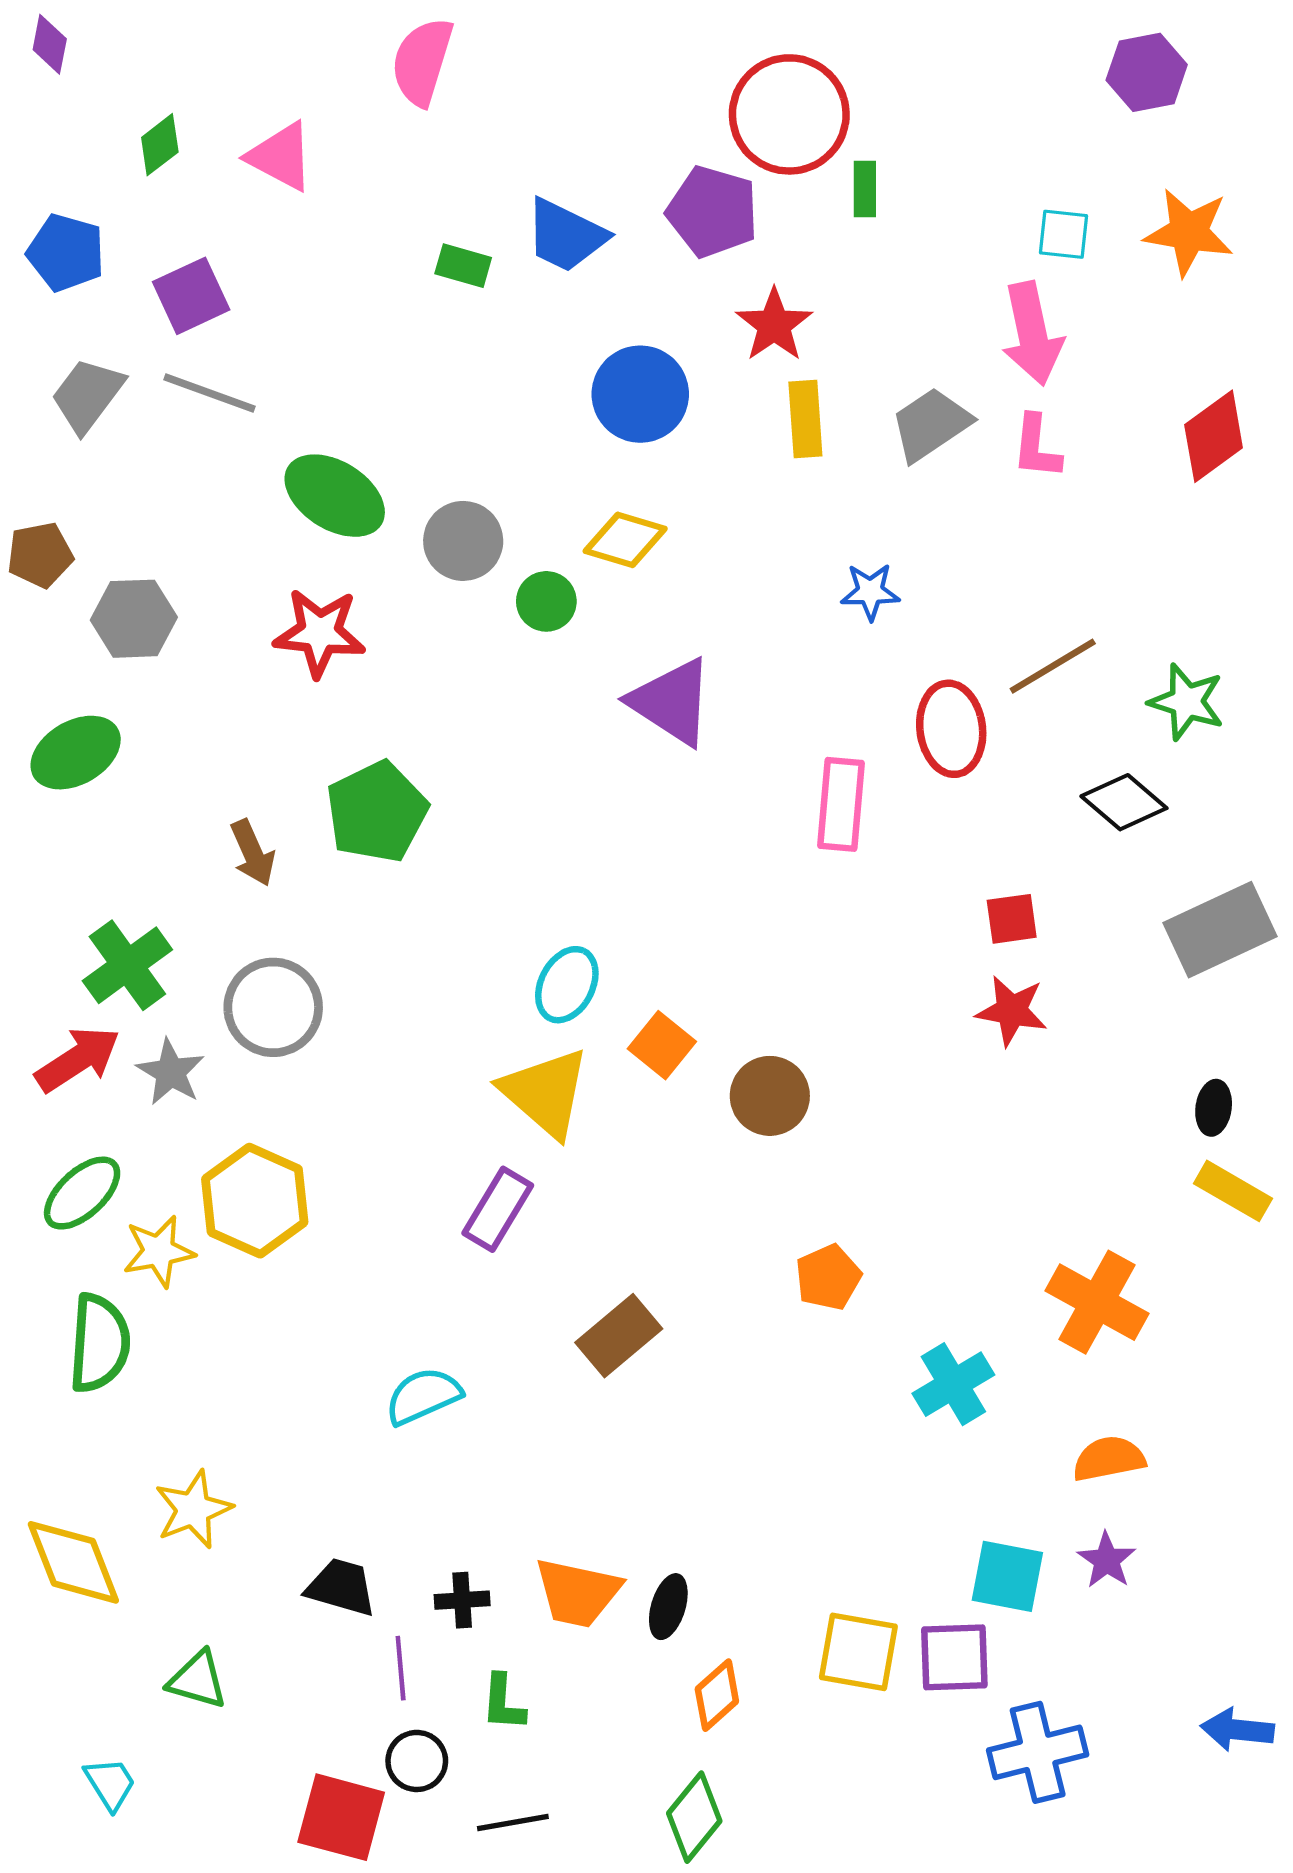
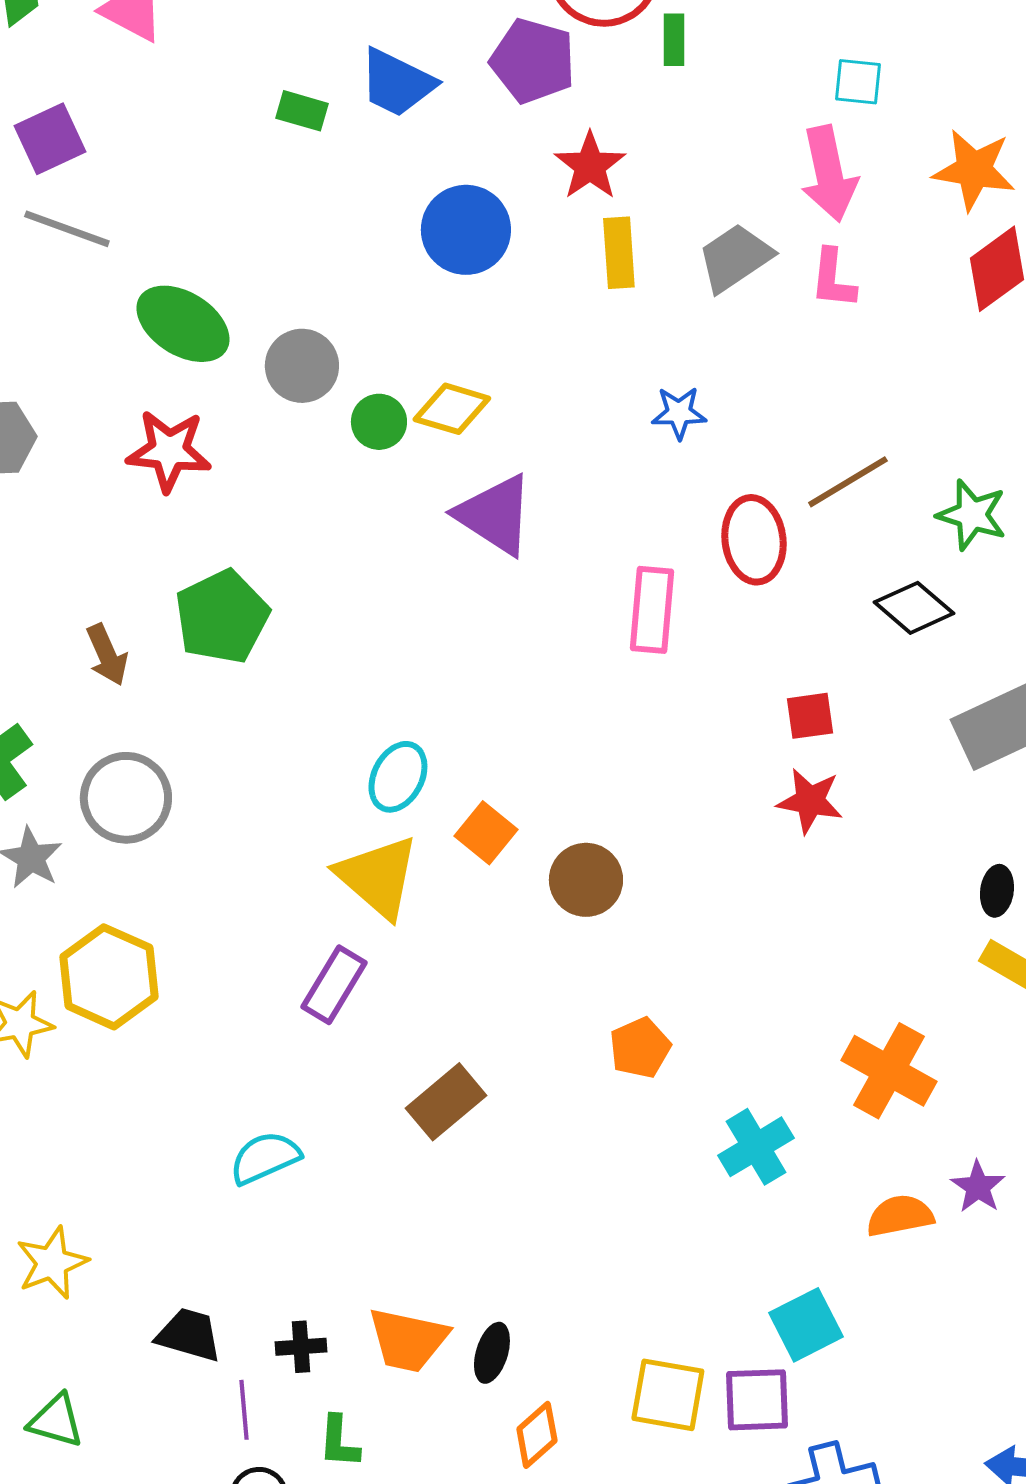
orange star: (1189, 232) -> (974, 170), moved
yellow diamond: (625, 540) -> (452, 409), moved
purple star: (1107, 1560) -> (978, 1187), moved
cyan square: (1007, 1576) -> (806, 1325), turned -38

